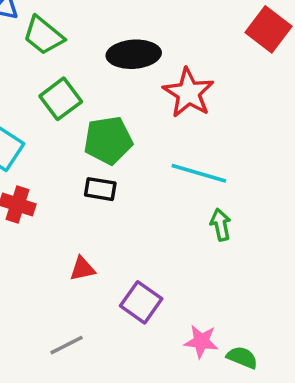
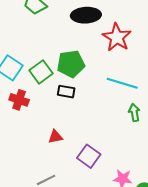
green square: (61, 99) -> (41, 72), moved

